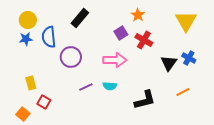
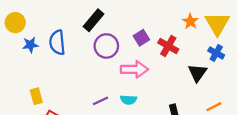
orange star: (138, 15) -> (190, 21), moved
yellow circle: (28, 20) -> (15, 23), moved
purple circle: (71, 57) -> (106, 46), moved
blue cross: (189, 58) -> (216, 53), moved

